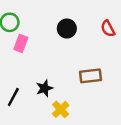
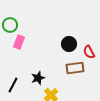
black circle: (67, 29) -> (69, 44), moved
red semicircle: (108, 29) -> (89, 52), moved

